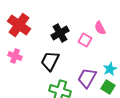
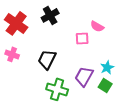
pink semicircle: (100, 28) -> (97, 26), turned -32
black cross: (60, 33) -> (50, 15), moved
pink square: (85, 40) -> (82, 38), turned -32

